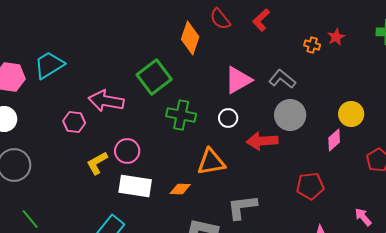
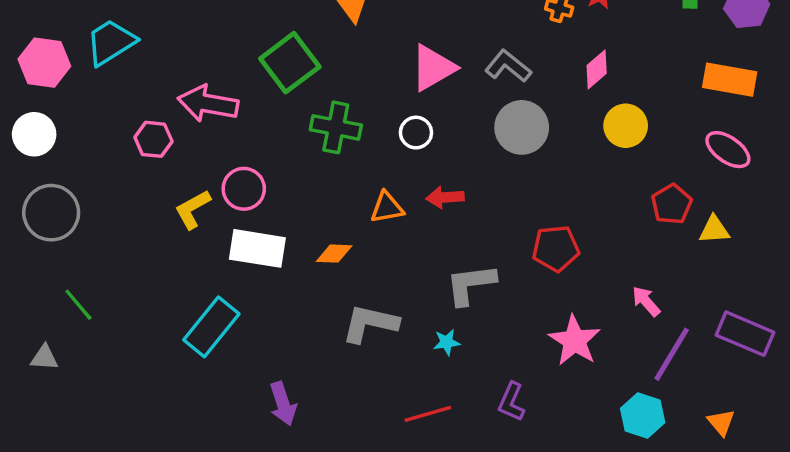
pink diamond: (334, 140) -> (597, 69), moved
red arrow: (262, 141) -> (445, 197), moved, size x0.7
orange triangle: (211, 162) -> (387, 208), size x0.7
gray L-shape: (242, 207) -> (471, 284), moved

